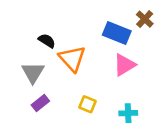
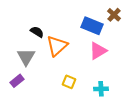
orange triangle: (72, 58) -> (57, 46), turned 30
purple rectangle: (40, 103) -> (17, 81), moved

